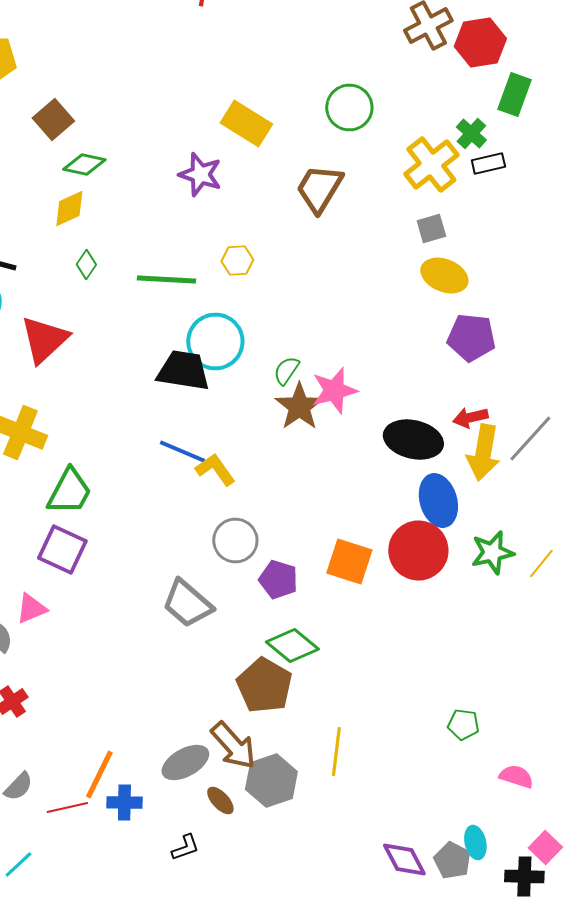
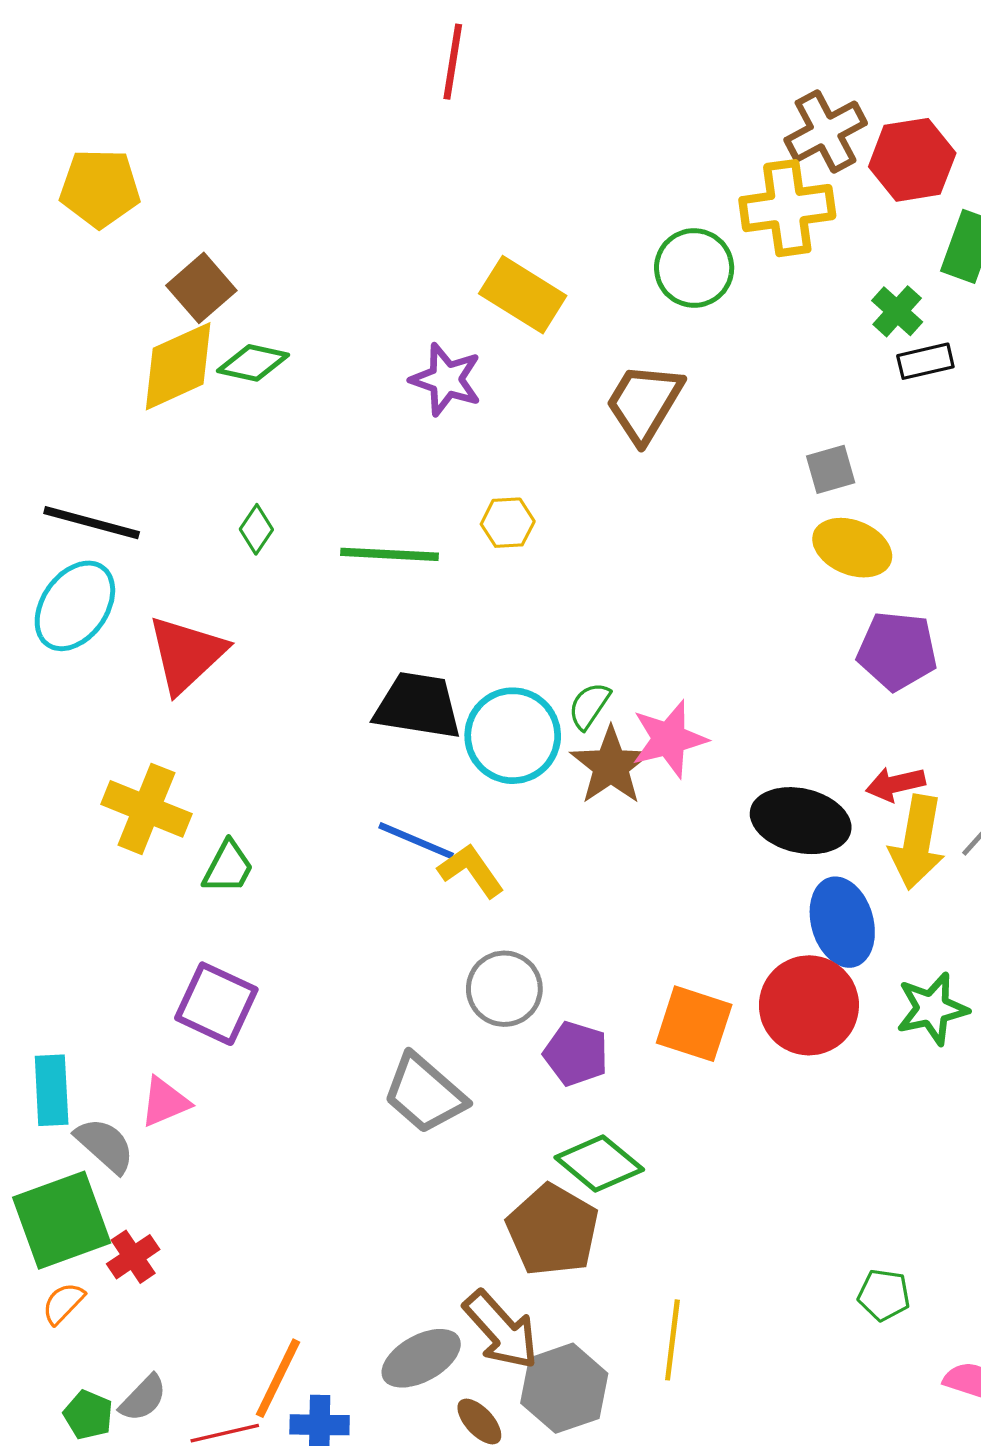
yellow cross: (431, 164) -> (787, 208), moved, turned 30
yellow diamond: (69, 208) -> (178, 366), moved, size x1.5
cyan circle: (215, 342) -> (513, 736), moved
green trapezoid: (69, 492) -> (228, 867), moved, size x0.7

